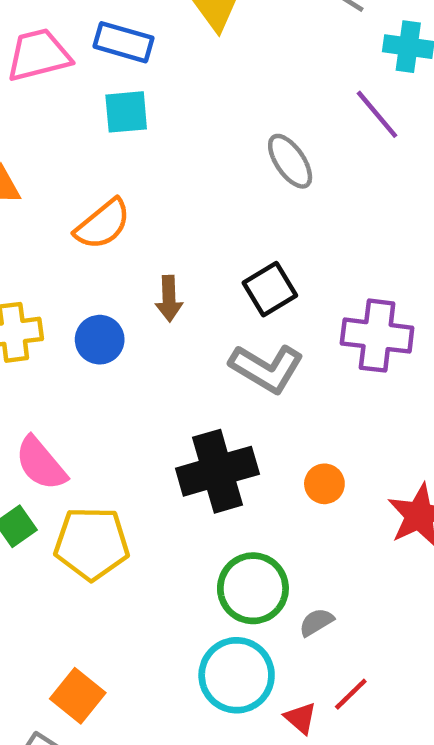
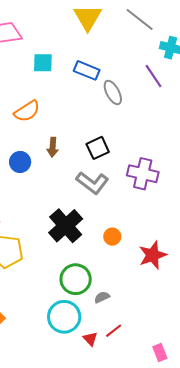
blue rectangle: (123, 42) -> (87, 70), moved
black cross: (217, 471) -> (66, 226), turned -32

